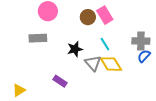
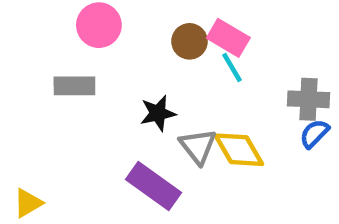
pink rectangle: (105, 15) -> (228, 38), turned -30
cyan line: (105, 44) -> (232, 68), moved
purple rectangle: (60, 81) -> (154, 186), moved, size x1.6

